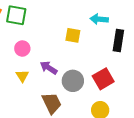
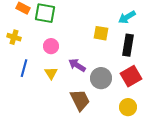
cyan arrow: (99, 19) -> (127, 17), turned -36
black rectangle: (118, 40) -> (128, 45), moved

